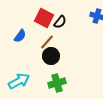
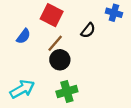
black semicircle: (60, 22) -> (88, 30), moved

